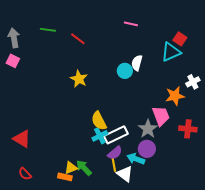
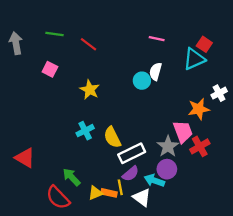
pink line: (131, 24) -> (157, 39), moved
pink square: (13, 61) -> (50, 69), moved
red cross: (188, 129) -> (200, 146), moved, turned -36
cyan cross: (100, 136) -> (85, 131), moved
yellow line: (114, 165) -> (120, 187), moved
yellow triangle: (71, 168) -> (95, 193), moved
green arrow: (84, 168) -> (72, 177), moved
red semicircle: (25, 174) -> (58, 198), moved, size x1.6
orange rectangle: (65, 177) -> (109, 193), moved

